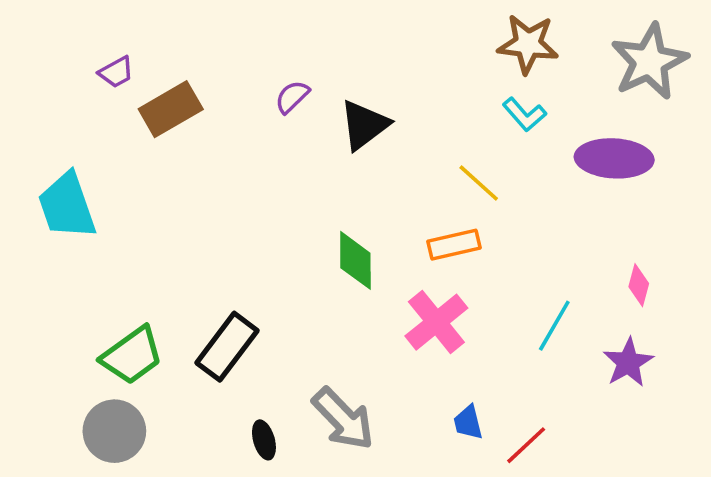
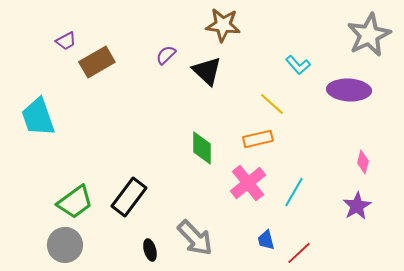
brown star: (528, 44) -> (223, 25), moved
black triangle: (364, 125) -> (207, 71), turned -40
cyan line: (554, 326) -> (294, 192), moved

